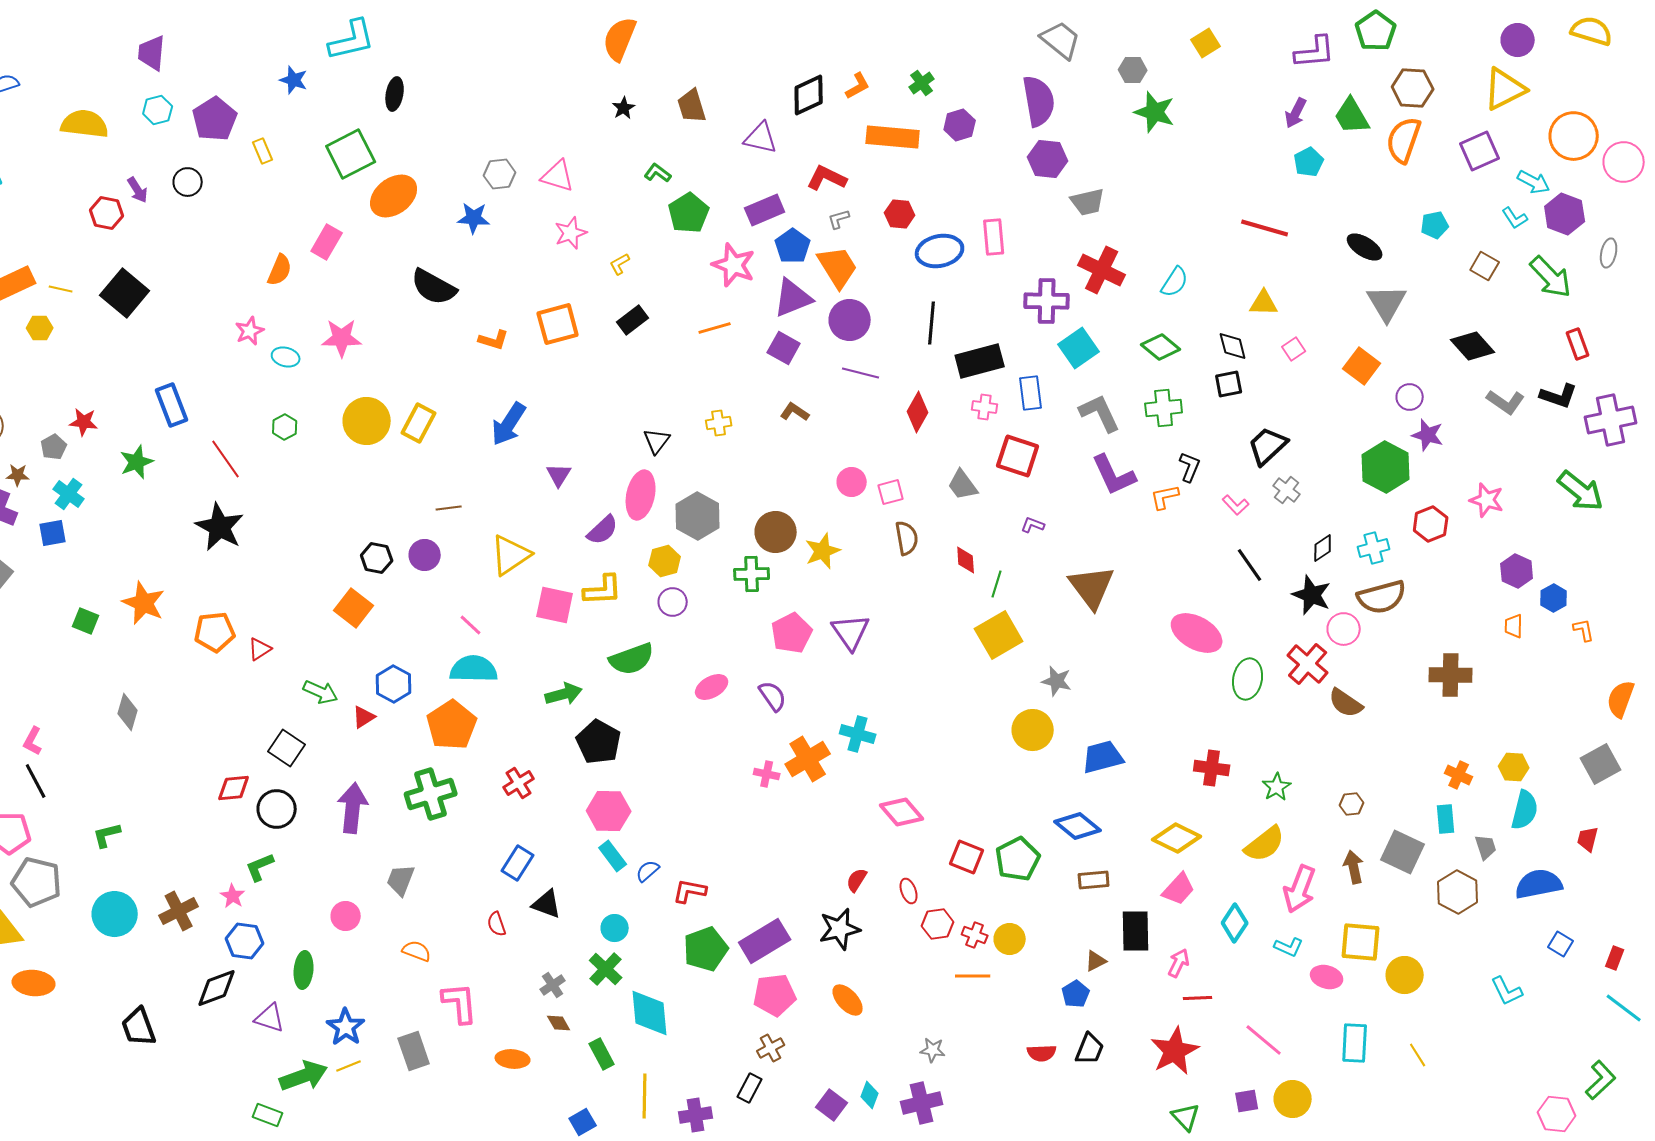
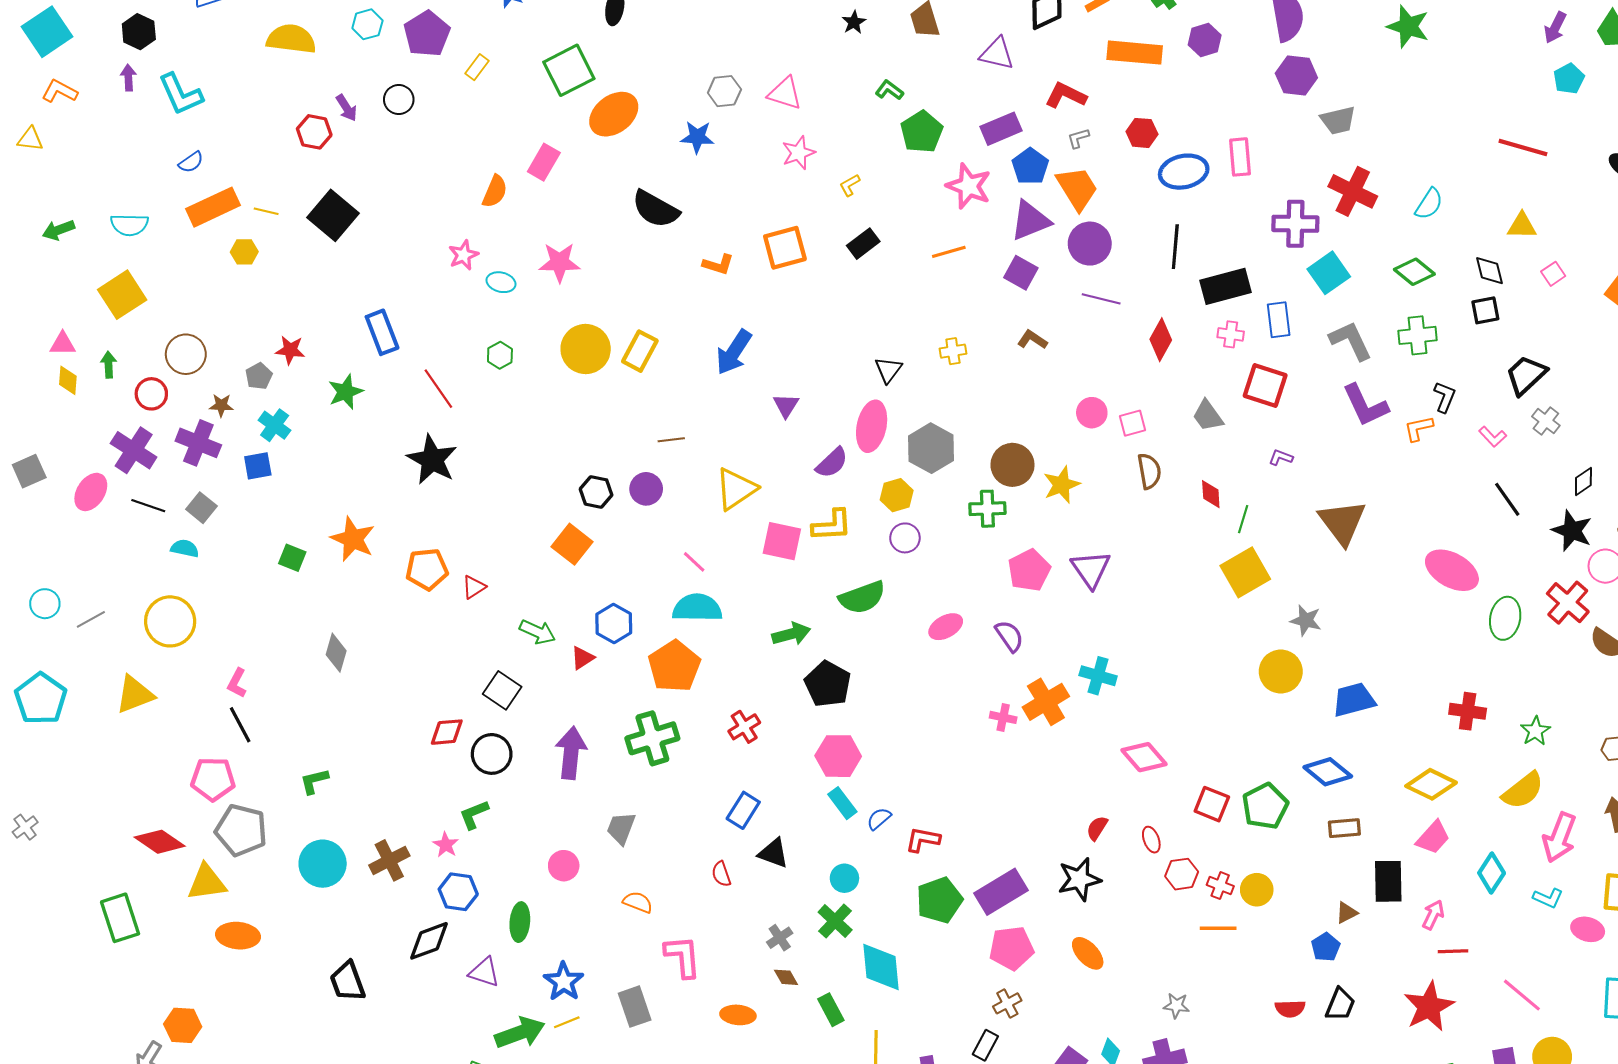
yellow rectangle: (263, 151) -> (477, 67), turned 60

